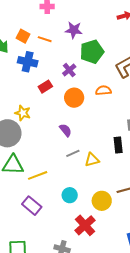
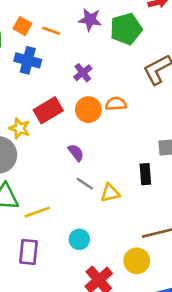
green pentagon: (92, 52) -> (126, 29), moved
red rectangle: (45, 87) -> (48, 110), moved, size x1.5
orange semicircle: (103, 90) -> (116, 104), moved
gray line: (73, 153) -> (85, 184), turned 56
yellow circle: (102, 201) -> (137, 261), moved
purple rectangle: (32, 206) -> (28, 252), turned 54

